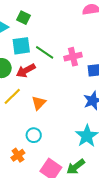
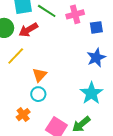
orange triangle: (39, 103) -> (40, 75), moved

